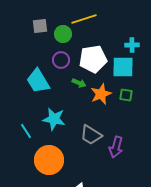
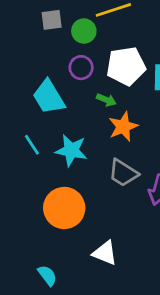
orange star: (101, 94) -> (123, 127), moved
cyan line: (26, 131) -> (32, 145), moved

